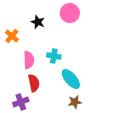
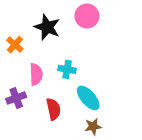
black star: (38, 22) -> (47, 27), size x1.5
red semicircle: (34, 83) -> (53, 109), moved
purple cross: (21, 102) -> (16, 98), moved

